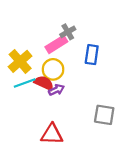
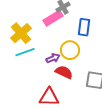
yellow circle: (53, 69) -> (70, 50), moved
red semicircle: (44, 83) -> (64, 72), moved

